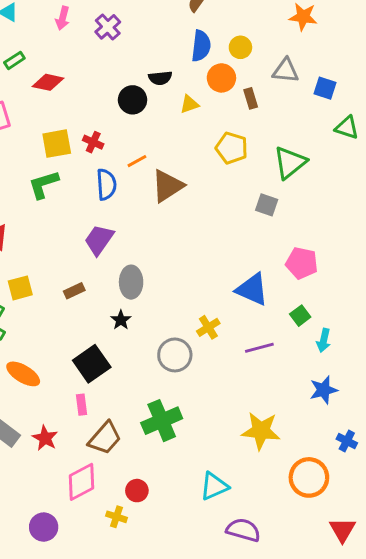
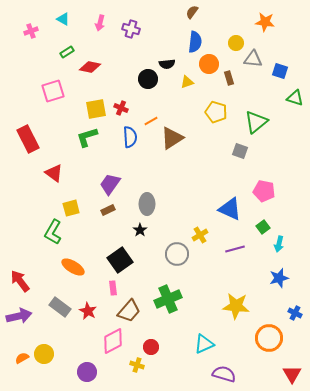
purple cross: (108, 27) -> (131, 29), turned -30
yellow circle: (240, 47) -> (236, 43), moved
purple trapezoid: (99, 240) -> (110, 184), moved

